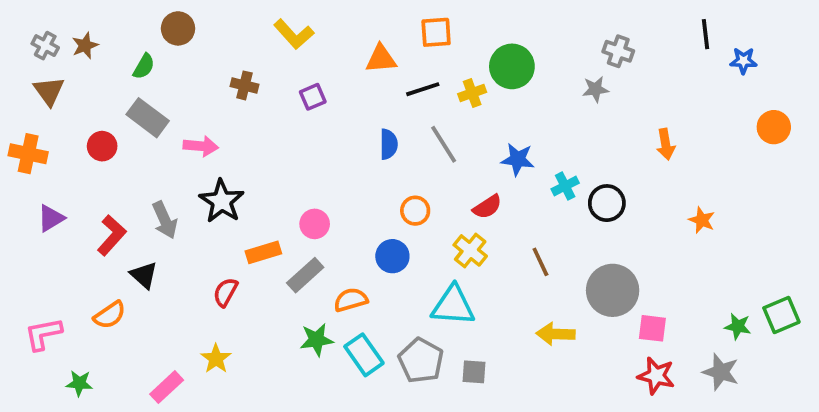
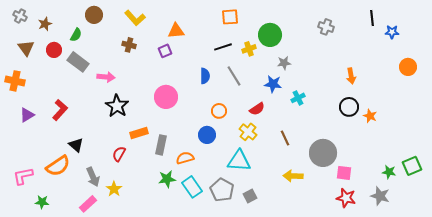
yellow L-shape: (294, 34) -> (135, 18), moved
gray cross: (45, 46) -> (20, 16), moved
orange triangle: (381, 59) -> (176, 31), moved
gray star: (595, 89) -> (284, 63), moved
red circle: (102, 146) -> (54, 50), moved
black circle: (607, 203) -> (349, 107), moved
gray arrow: (165, 220) -> (93, 177), moved
pink circle: (315, 224) -> (166, 97), moved, size x1.5
red L-shape: (112, 235) -> (60, 110), moved
gray rectangle: (305, 275) -> (161, 145), turned -36
orange semicircle: (110, 315) -> (58, 166), size x1.4
gray square: (474, 372) -> (250, 196), turned -32

